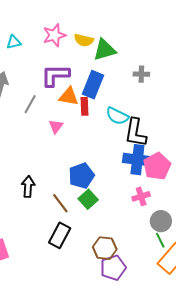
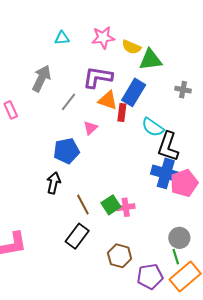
blue pentagon: (81, 176) -> (66, 151), moved
pink cross: (141, 196) -> (126, 207), moved
purple pentagon: (113, 268) -> (150, 276), moved

